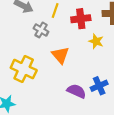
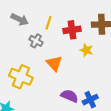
blue cross: (99, 86) -> (90, 100), moved

